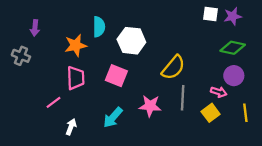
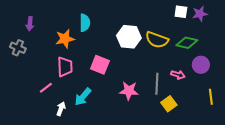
white hexagon: (131, 41) -> (129, 37), moved
green diamond: (233, 48) -> (187, 43), moved
yellow semicircle: (173, 67) -> (157, 40), moved, turned 70
pink arrow: (219, 92) -> (178, 75), moved
yellow square: (211, 113) -> (169, 104), moved
cyan arrow: (113, 117) -> (83, 97), moved

